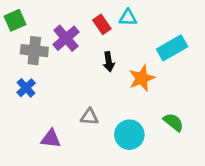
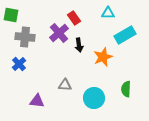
cyan triangle: (128, 18) -> (108, 13), moved
green square: (15, 20) -> (11, 15), turned 35
purple cross: (66, 38) -> (59, 33), moved
green semicircle: (173, 122) -> (126, 89), turned -126

